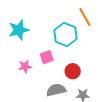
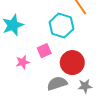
red circle: (73, 71) -> (72, 63), size x1.5

